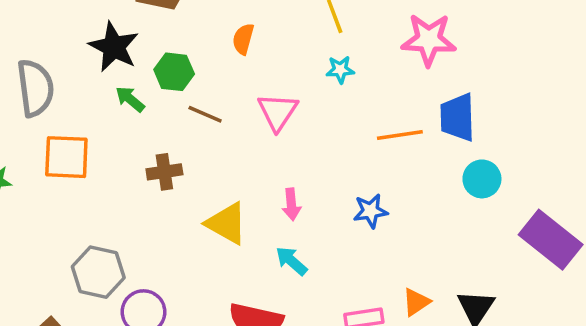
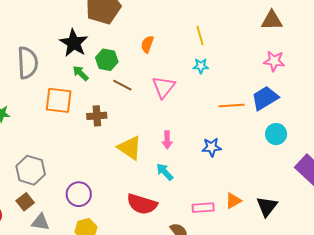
pink star: (429, 40) -> (274, 61), moved, size x0.7
blue trapezoid: (457, 117) -> (265, 98), turned 56
orange square: (66, 157) -> (59, 100), moved
gray hexagon: (98, 272) -> (31, 170), moved

